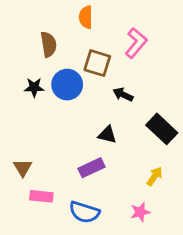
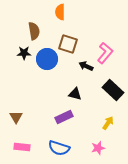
pink L-shape: (136, 43) -> (105, 53), moved
black star: (34, 87) -> (24, 53), moved
pink rectangle: (41, 196) -> (22, 147), moved

